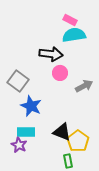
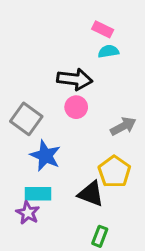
cyan semicircle: (74, 35) -> (108, 51), size x0.6
pink circle: (60, 73) -> (76, 107), moved
yellow pentagon: (78, 141) -> (114, 172), moved
green rectangle: (68, 161) -> (100, 236), turned 32

